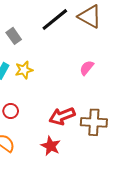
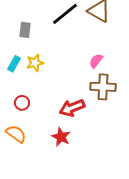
gray rectangle: (14, 36) -> (25, 30), turned 42
brown cross: (94, 122) -> (103, 87), moved

